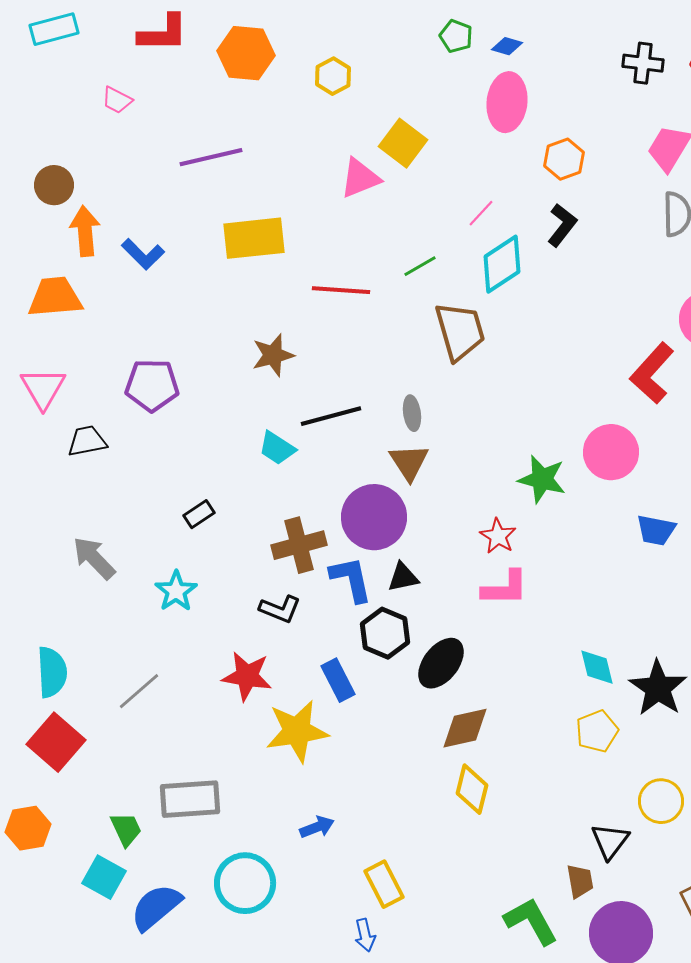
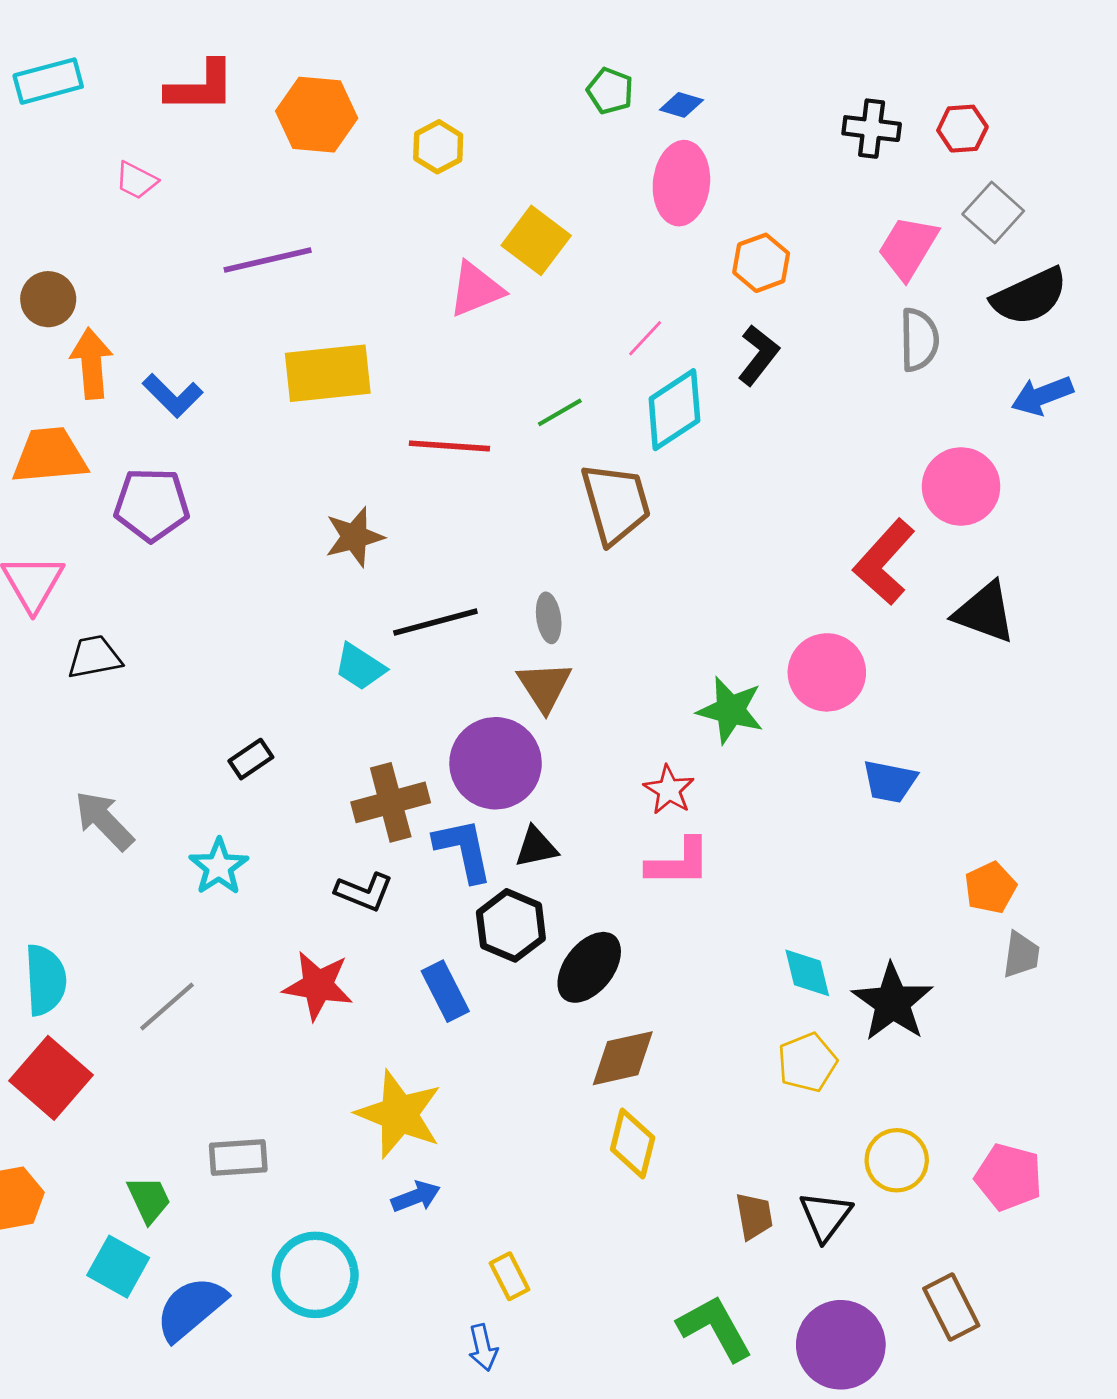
purple pentagon: (152, 385) -> (152, 505), moved
yellow star: (297, 731) -> (399, 1114), moved, turned 30
gray rectangle: (190, 799) -> (238, 1157), size x0.7
brown trapezoid: (580, 881) -> (754, 1216), moved
yellow rectangle: (384, 884) -> (510, 1276), size x0.7

